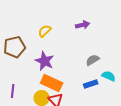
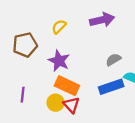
purple arrow: (83, 25) -> (102, 20), size x1.5
blue rectangle: (91, 84) -> (111, 87), size x1.5

